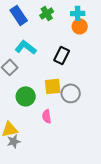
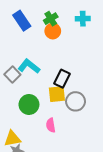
orange circle: (80, 26) -> (53, 31), moved
cyan L-shape: (26, 47) -> (29, 66), moved
black rectangle: (62, 55) -> (62, 79), moved

